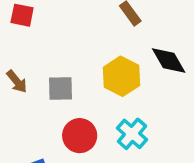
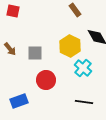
cyan cross: (132, 134) -> (83, 68), moved

